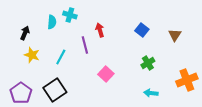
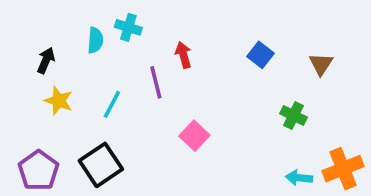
green cross: (148, 63) -> (293, 115), moved, turned -32
orange cross: (187, 80) -> (343, 169), moved
cyan arrow: (151, 93) -> (299, 178), moved

